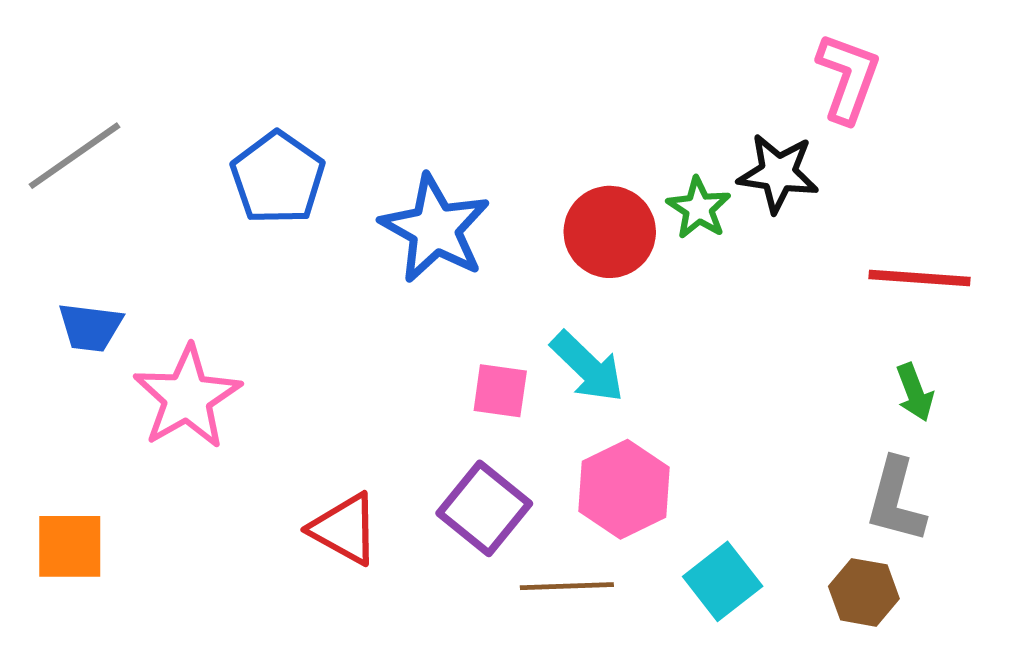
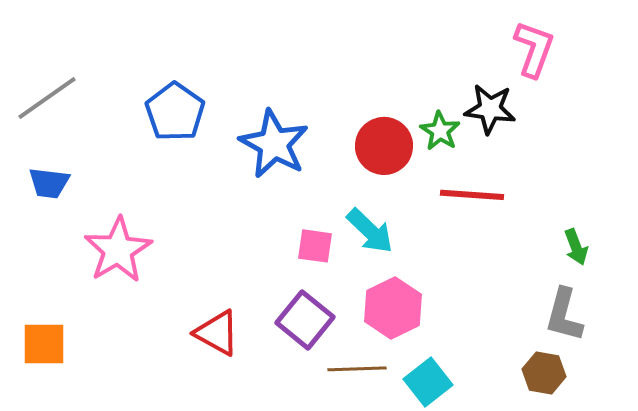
red line: (919, 278) -> (472, 195), moved
blue trapezoid: (90, 327) -> (49, 183), moved
cyan square: (723, 581) -> (428, 382), moved

